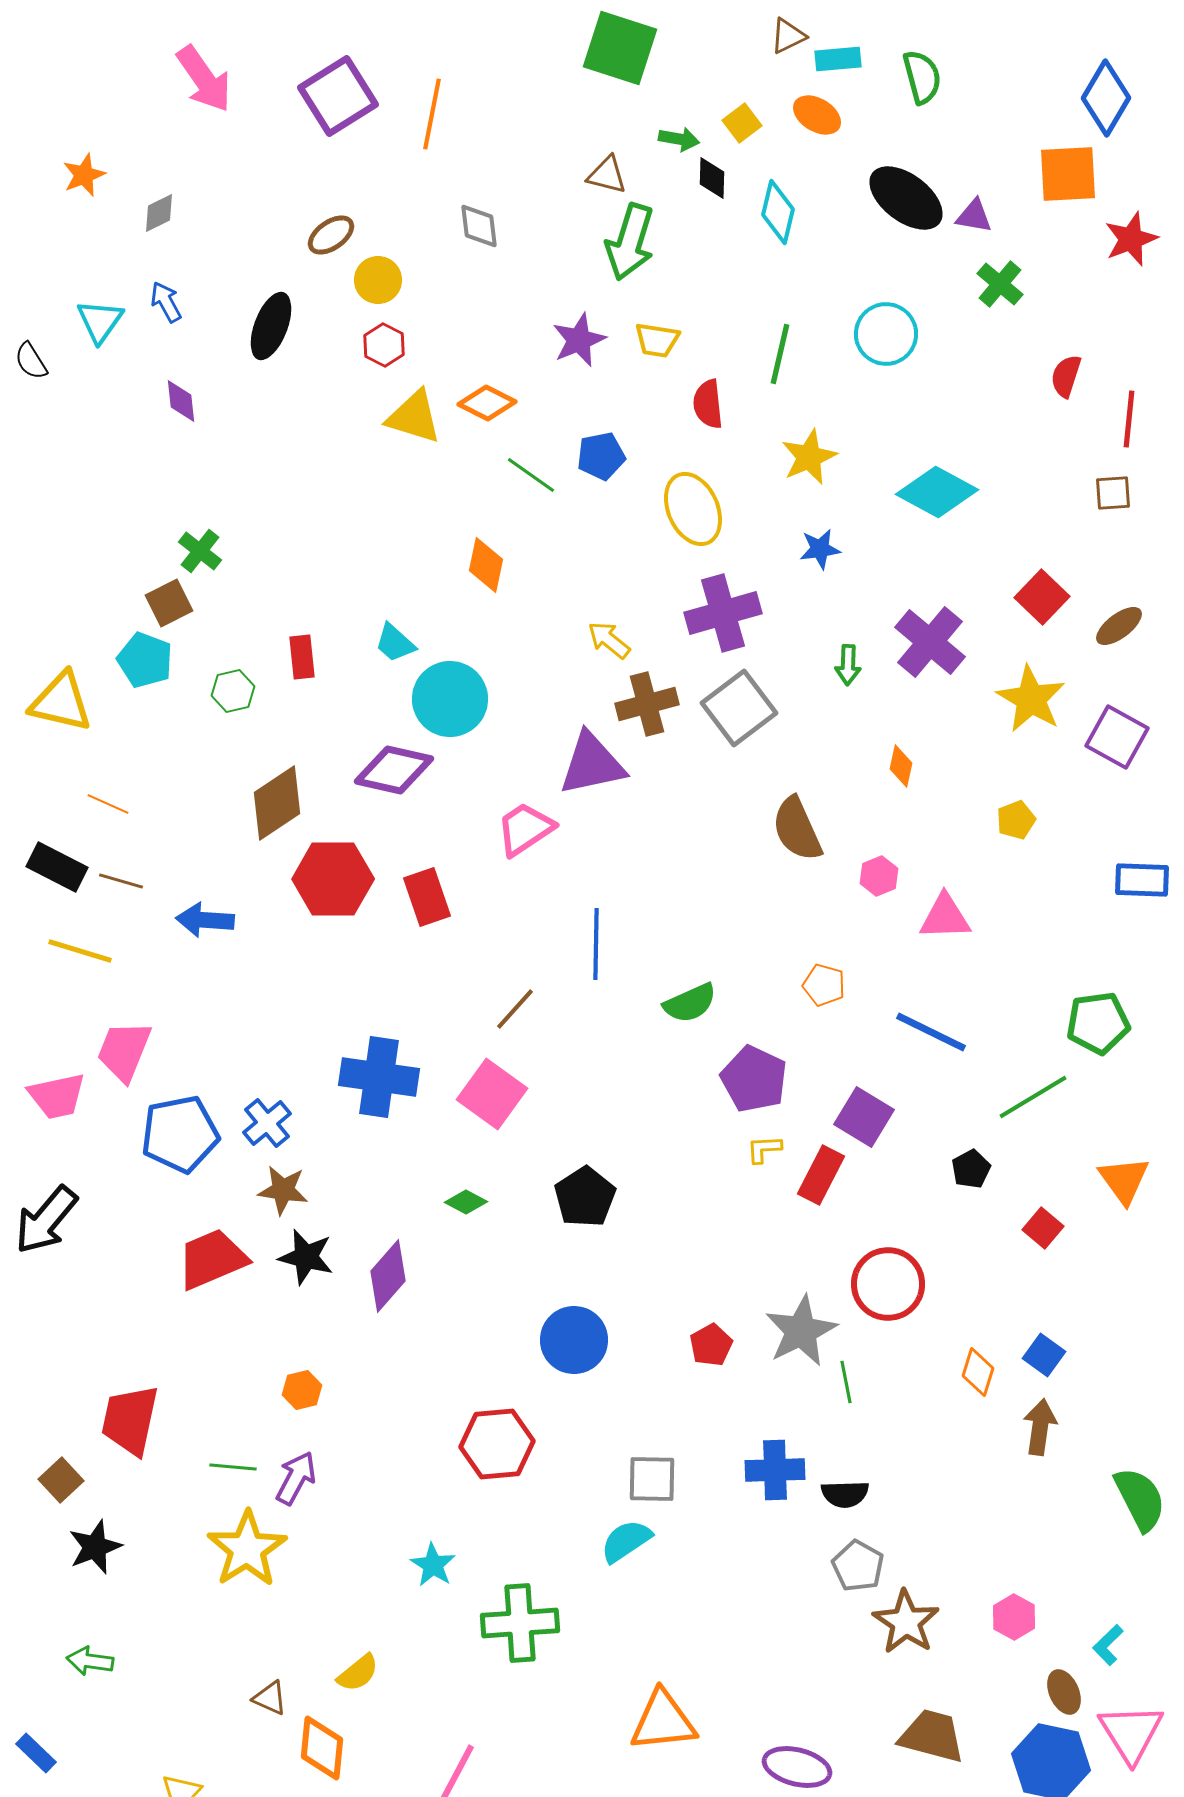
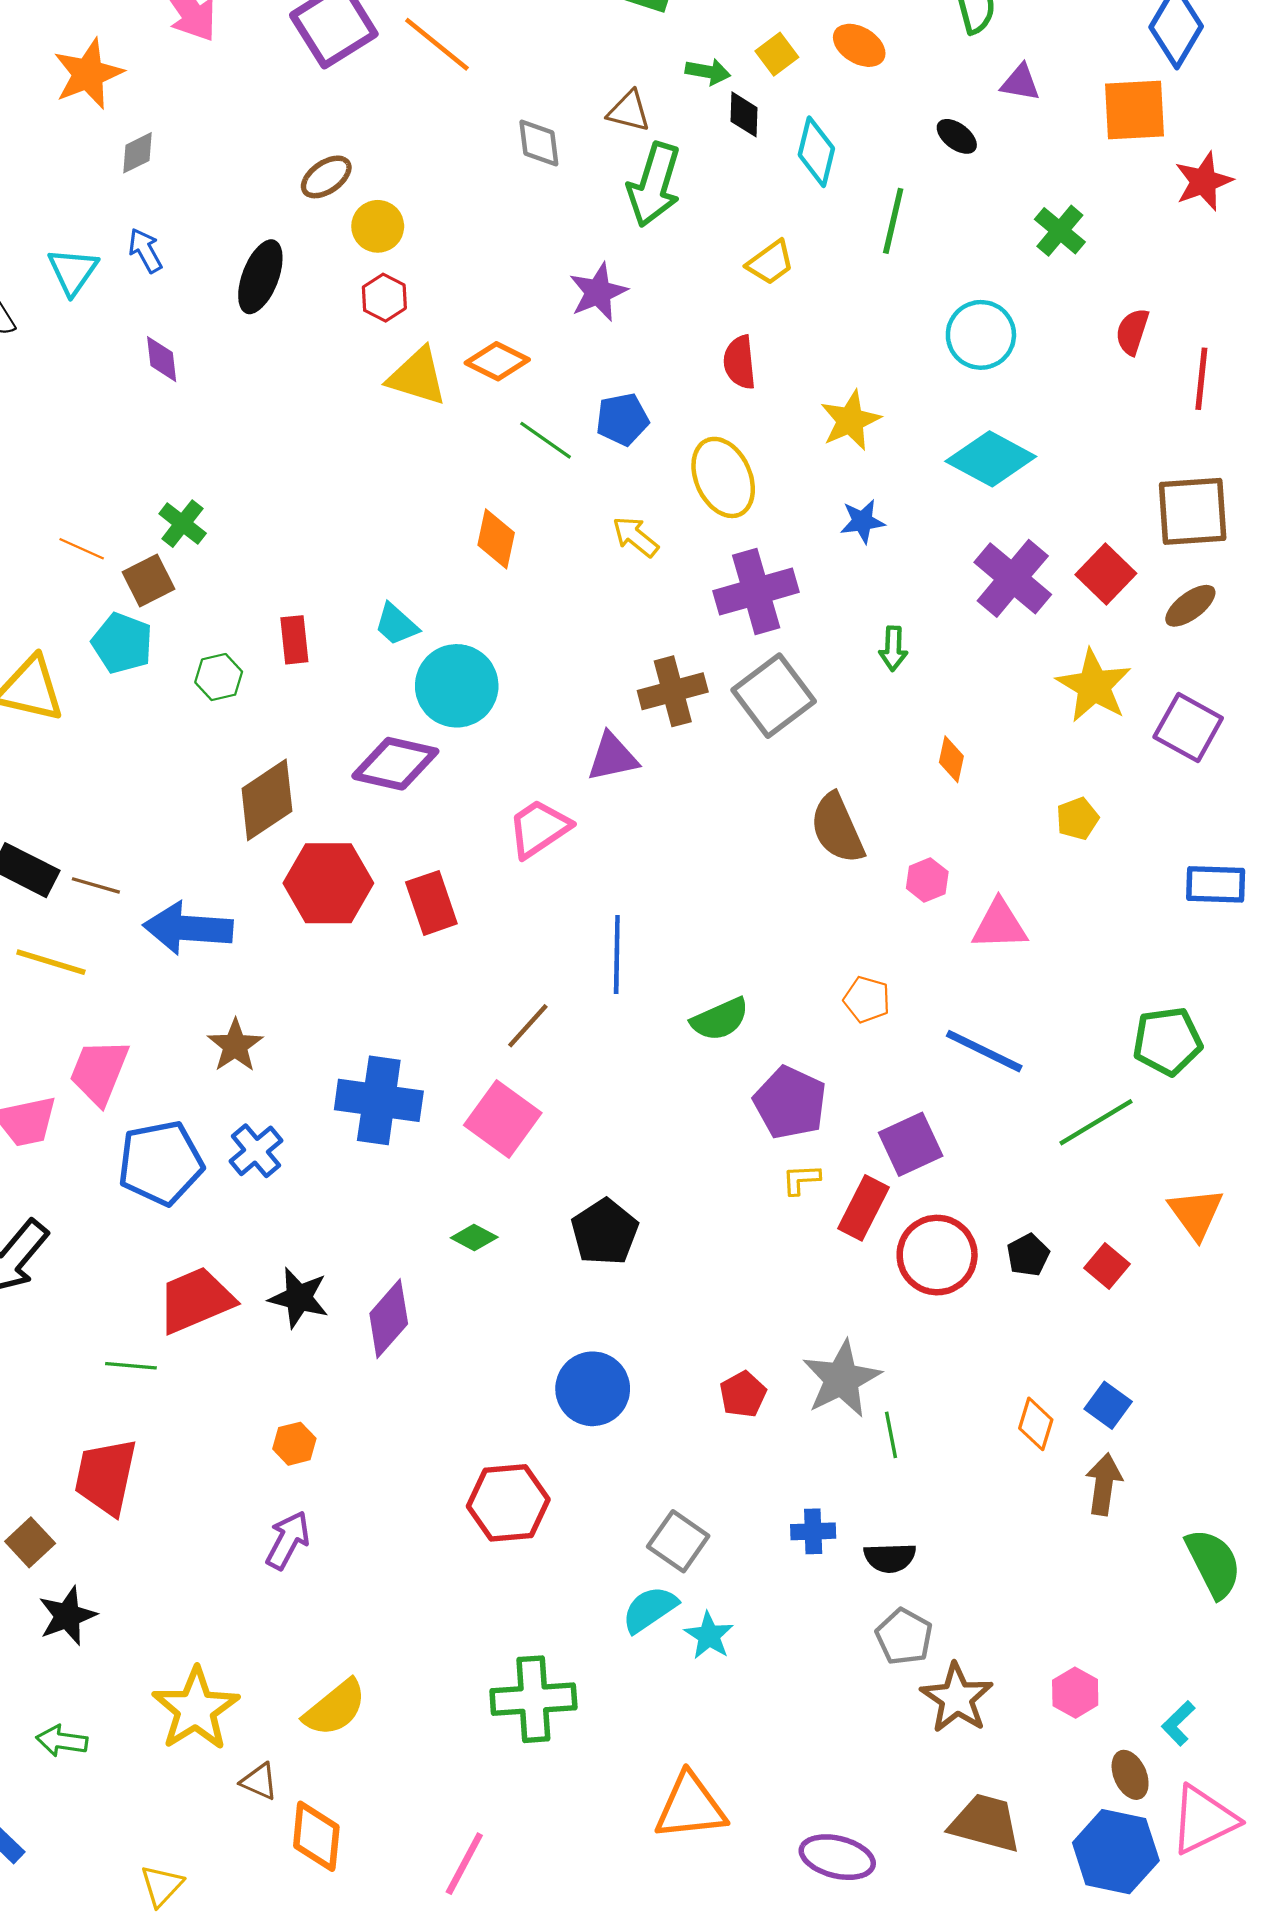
orange line: (432, 114) -> (437, 44), turned -62
orange star: (84, 175) -> (88, 74), moved, size x1.5
black ellipse: (906, 198) -> (957, 136), size x0.5
purple triangle: (974, 216) -> (1020, 83), moved
gray diamond: (479, 226) -> (539, 143), moved
cyan circle: (886, 334) -> (981, 335), moved
yellow trapezoid: (657, 340) -> (770, 263), moved, turned -45
green line: (780, 354) -> (893, 221), moved
brown square: (1113, 493) -> (1193, 511), moved, size x1.8
yellow arrow: (609, 640) -> (635, 537), moved
purple cross: (930, 642) -> (1013, 578), moved
purple triangle: (592, 764) -> (612, 757), size x0.7
orange line: (108, 804) -> (82, 549), moved
blue arrow: (205, 920) -> (188, 928), size x1.4
purple square: (864, 1117) -> (911, 1144), turned 34
black pentagon: (971, 1169) -> (1028, 1255), moved
brown star: (283, 1190) -> (235, 1046), moved, turned 30
red circle: (888, 1284) -> (937, 1255), moved
green line: (233, 1467) -> (131, 1366), moved
blue cross: (775, 1470) -> (813, 1531), size x0.7
gray square: (652, 1479) -> (678, 1541), turned 34
yellow star: (247, 1549) -> (196, 1709), moved
cyan star: (433, 1565) -> (709, 1636), moved
yellow semicircle: (358, 1673) -> (335, 1708), moved, size x1.4
pink triangle: (1131, 1733) -> (1204, 1820), turned 36

